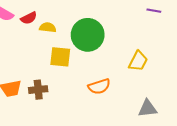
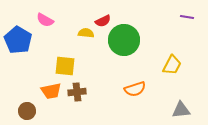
red semicircle: (29, 18) -> (103, 21), moved
yellow square: (60, 57) -> (65, 66), moved

